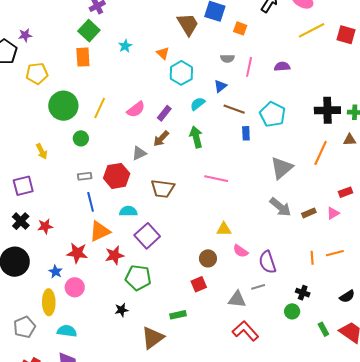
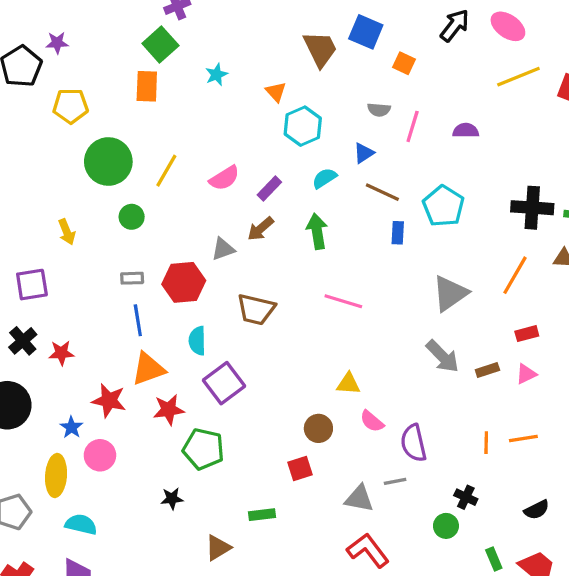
red rectangle: (345, 192) -> (527, 334), moved
cyan semicircle: (128, 211) -> (197, 341), turned -96
brown triangle: (153, 338) -> (218, 548), size x0.7

